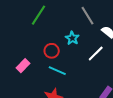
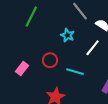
red circle: (52, 51) -> (50, 60), moved
cyan line: (57, 71) -> (75, 72), moved

